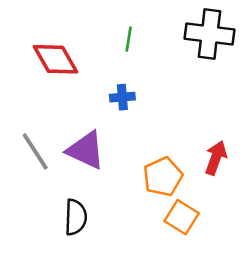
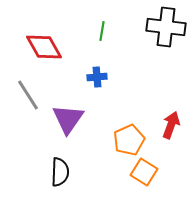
purple triangle: (86, 150) -> (68, 119), turned 40
gray line: (35, 151) -> (28, 95), moved

